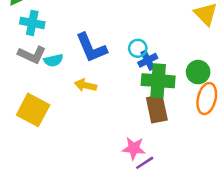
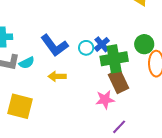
cyan circle: (138, 48) -> (86, 48), moved
pink star: (134, 148) -> (105, 100), moved

